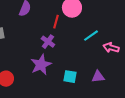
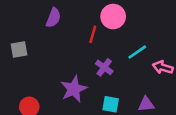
purple cross: (48, 42) -> (104, 67), moved

